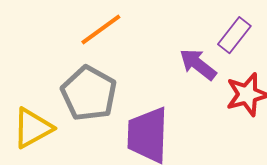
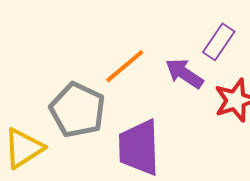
orange line: (101, 29) -> (125, 66), moved

